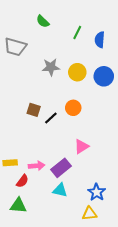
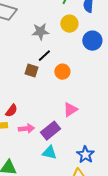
yellow circle: (77, 72) -> (69, 24), moved
brown square: (34, 110) -> (31, 71), moved
black line: (51, 118) -> (44, 56), moved
red semicircle: (22, 181) -> (11, 111), moved

